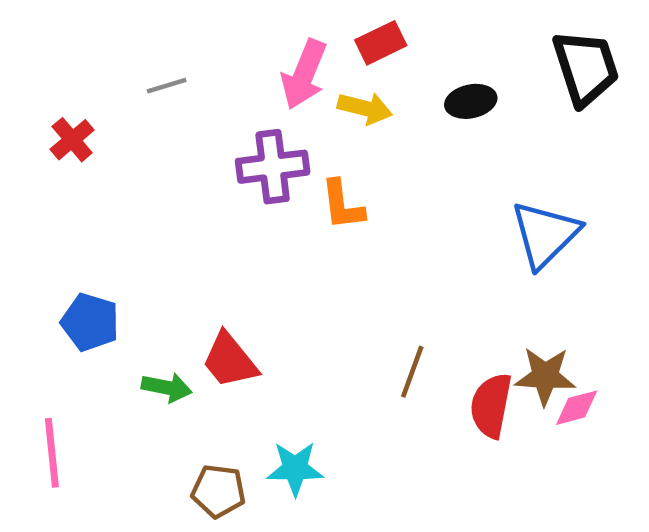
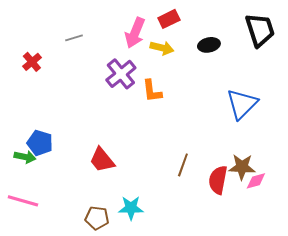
purple cross: (273, 167) -> (121, 74), turned -32
green arrow: (167, 387) -> (25, 157), moved
pink line: (52, 453) -> (23, 201), turned -68

